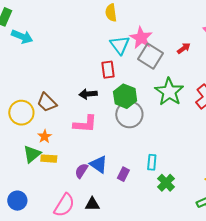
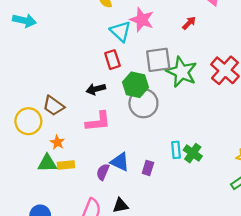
cyan arrow: (22, 37) -> (24, 21), moved
gray square: (150, 56) -> (158, 60), moved, turned -30
green triangle: (32, 154) -> (47, 163), turned 48
green cross: (166, 183) -> (193, 153), moved

